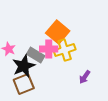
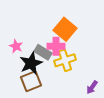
yellow cross: (65, 50) -> (65, 60), moved
purple arrow: (85, 77) -> (92, 87), moved

